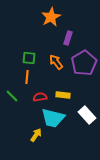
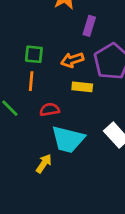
orange arrow: (56, 62) -> (72, 60), turned -70
yellow rectangle: (63, 95) -> (82, 87), moved

